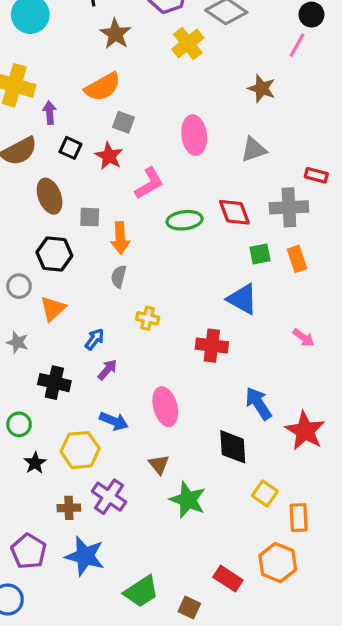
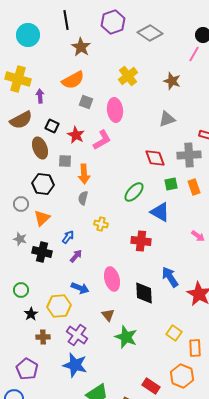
yellow cross: (188, 43) -> (128, 76), moved
pink ellipse: (194, 135) -> (115, 110), moved
black square: (70, 148) -> (52, 126), moved
red star: (109, 156) -> (76, 135), moved
green ellipse: (185, 220) -> (134, 192), moved, turned -40
black cross: (54, 383) -> (42, 252), moved
black diamond: (233, 447) -> (144, 293), moved
brown cross: (69, 508) -> (43, 337), moved
blue star: (85, 556) -> (75, 365), moved

